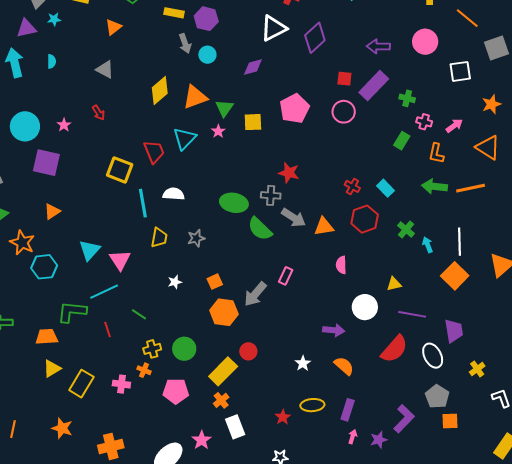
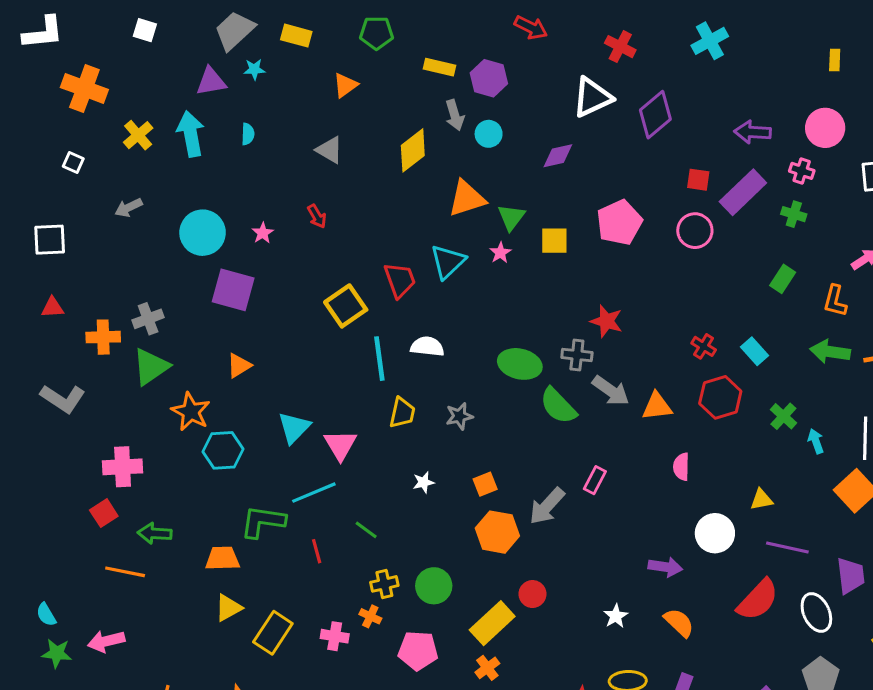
yellow diamond: (160, 90) -> (413, 150), moved
pink cross: (424, 122) -> (802, 171), moved
yellow square: (120, 170) -> (346, 306), turned 32

